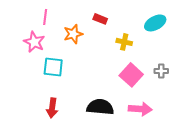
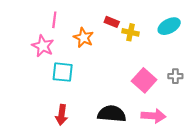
orange star: (73, 34) -> (84, 38), turned -30
yellow cross: (124, 42) -> (130, 32), moved

